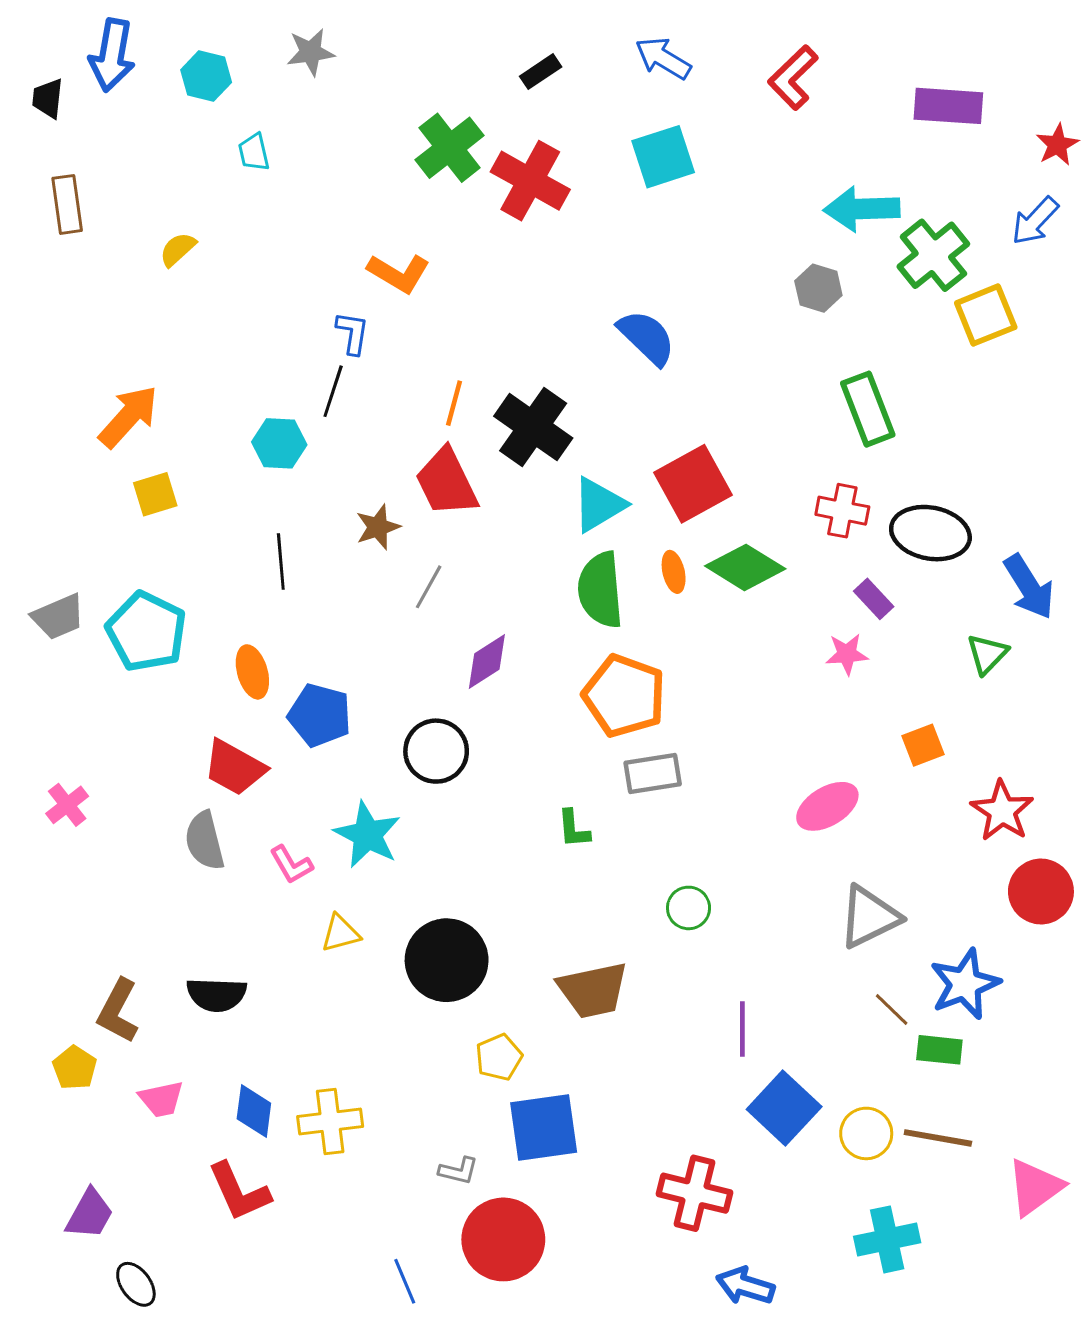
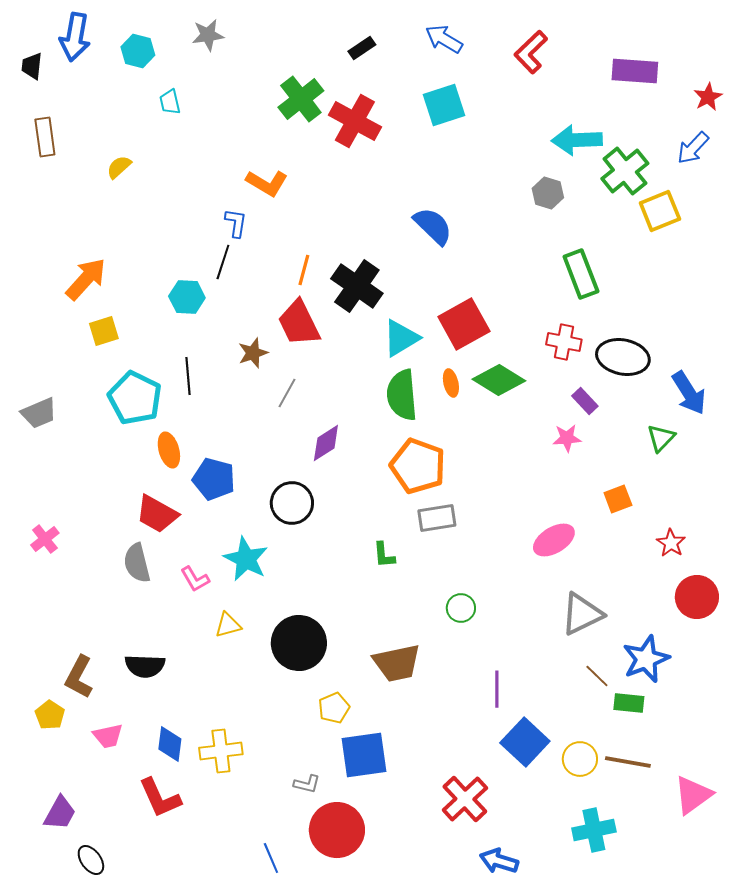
cyan pentagon: (146, 632) -> (135, 398), moved
red star: (1002, 811) -> (671, 543), size x0.7
red cross: (694, 1193) -> (465, 799), turned 33

